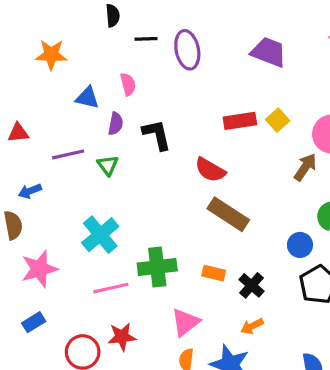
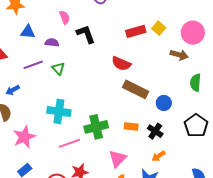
blue triangle: (87, 98) -> (28, 32), moved
purple semicircle: (116, 124) -> (52, 43), moved, turned -88
black L-shape: (157, 135) -> (86, 34), moved
brown arrow: (305, 167) -> (179, 55), turned 78
cyan cross: (100, 235) -> (59, 111), turned -35
blue circle: (300, 245) -> (164, 103), moved

